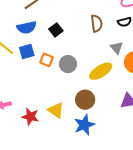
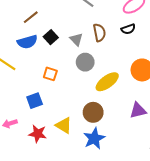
black square: (56, 30) -> (51, 37), moved
gray triangle: (117, 48) -> (76, 39), moved
blue square: (27, 52) -> (35, 101), moved
gray circle: (68, 64) -> (85, 62), moved

